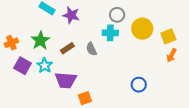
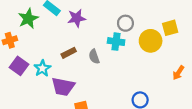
purple star: (71, 15) -> (77, 18), turned -30
yellow square: (168, 36) -> (170, 28), moved
green star: (40, 40) -> (28, 19), moved

